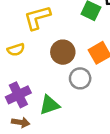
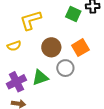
green triangle: (49, 105) -> (40, 78), moved

